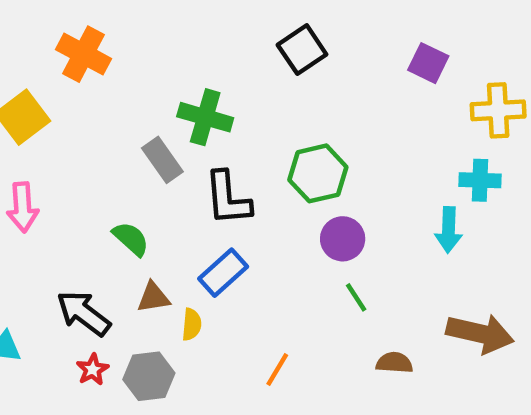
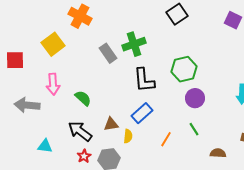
green cross: (205, 117) -> (134, 44), turned -35
gray rectangle: (162, 160) -> (108, 53), moved
green semicircle: (131, 239) -> (83, 98), moved
green line: (356, 297) -> (194, 129), moved
orange line: (277, 369) -> (166, 139), moved

